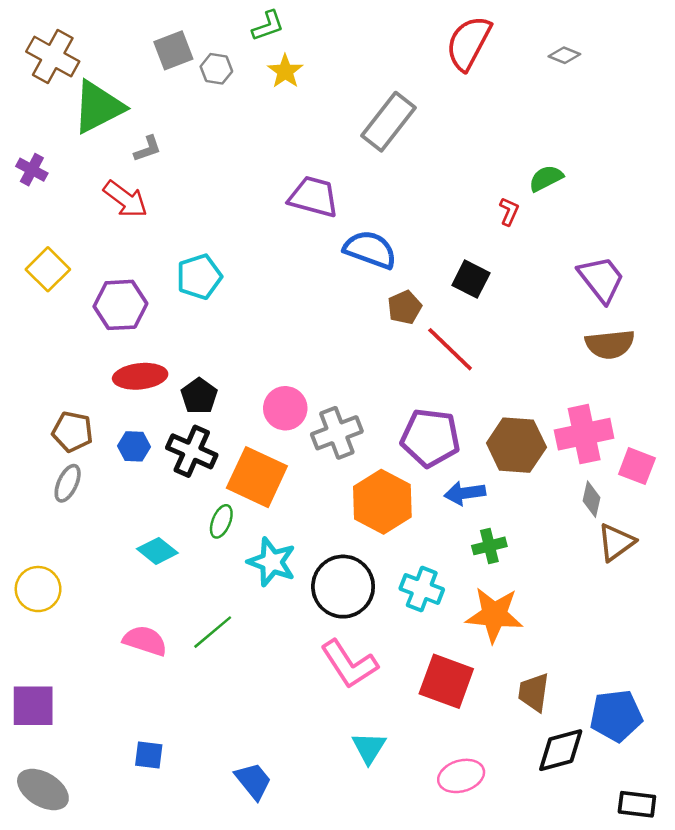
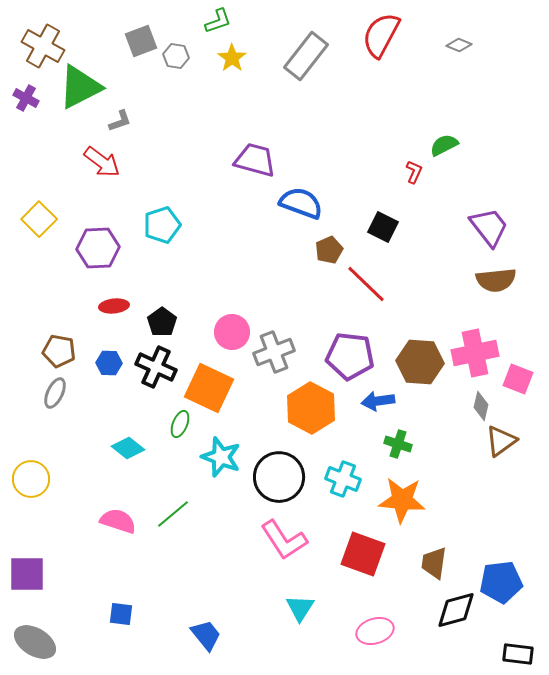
gray rectangle: (389, 122) -> (306, 56), moved
purple cross: (32, 170) -> (26, 98), moved
red ellipse: (140, 376) -> (114, 306), size x0.7
green cross: (489, 546) -> (398, 444), turned 32

